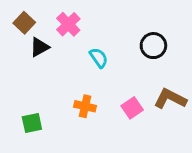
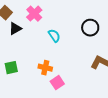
pink square: (132, 108) -> (57, 83), moved
green square: (32, 123) -> (11, 68), moved

